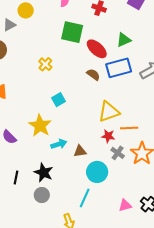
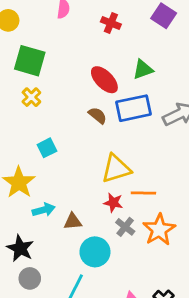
green square: (72, 32) -> (30, 61), moved
gray circle: (42, 195) -> (30, 278), moved

